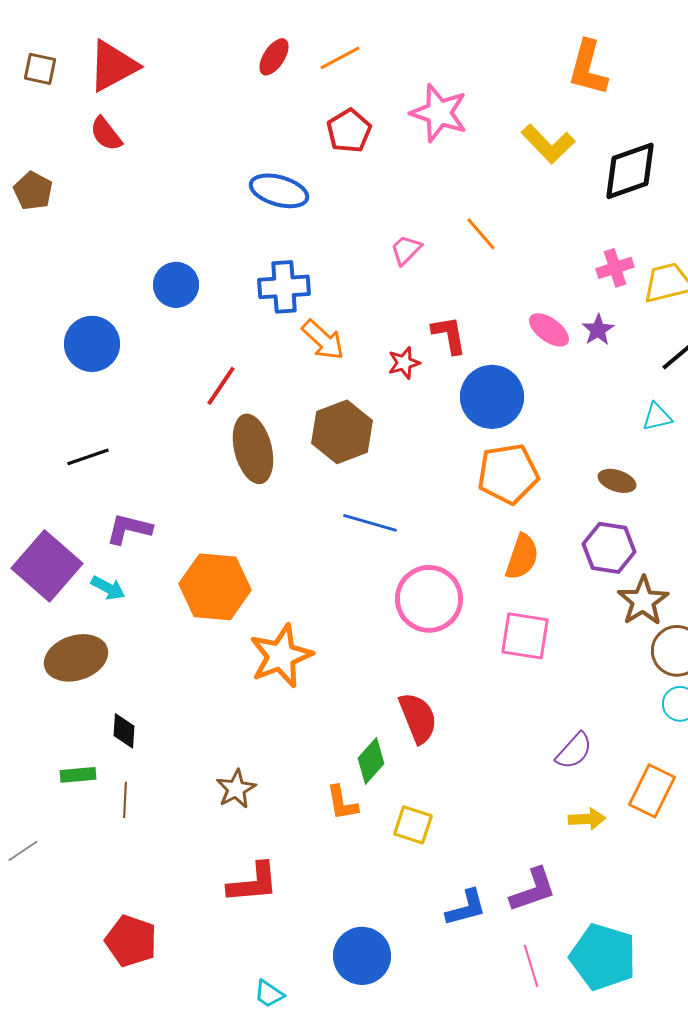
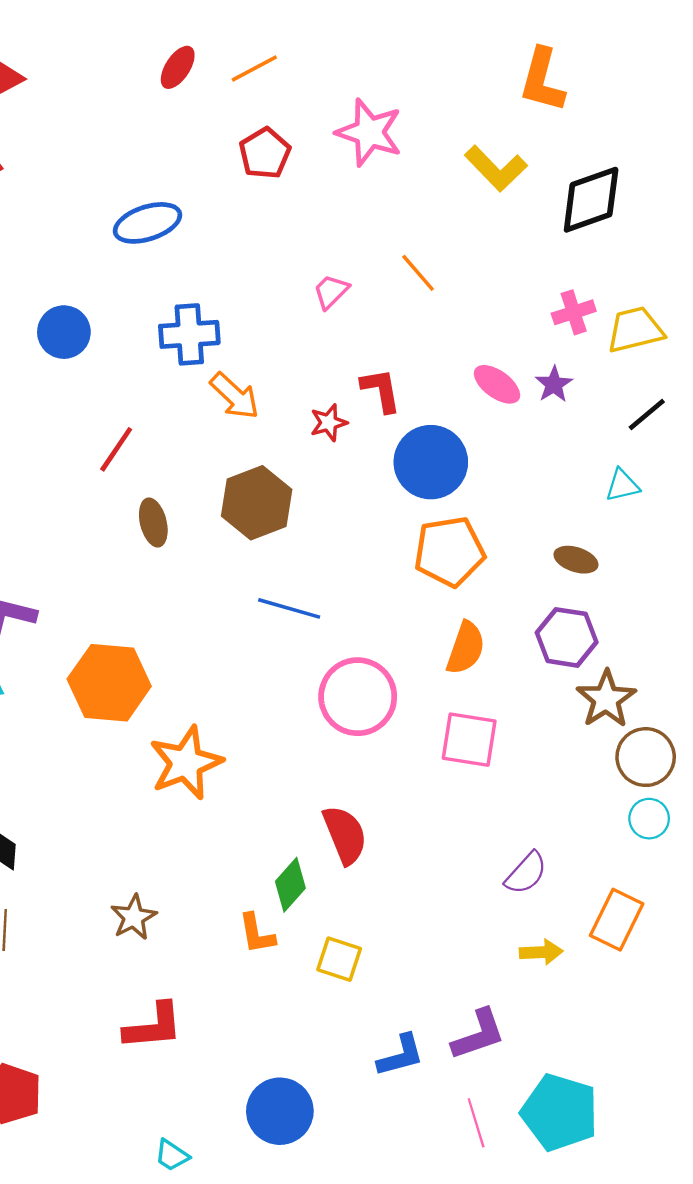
blue ellipse: (279, 191) -> (148, 223), moved, turned -34
brown ellipse: (253, 449) -> (153, 522), size x0.6

